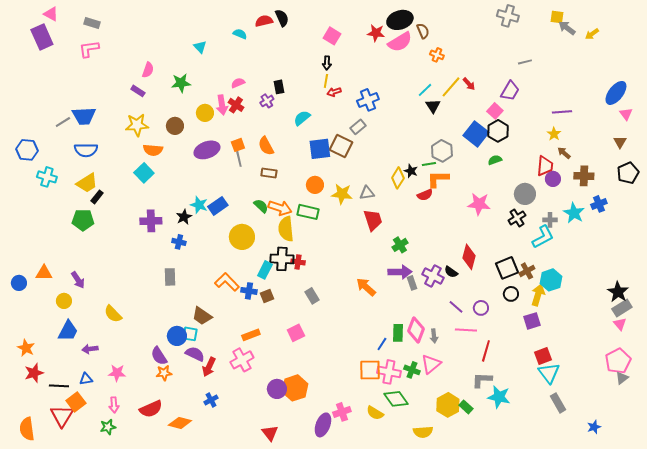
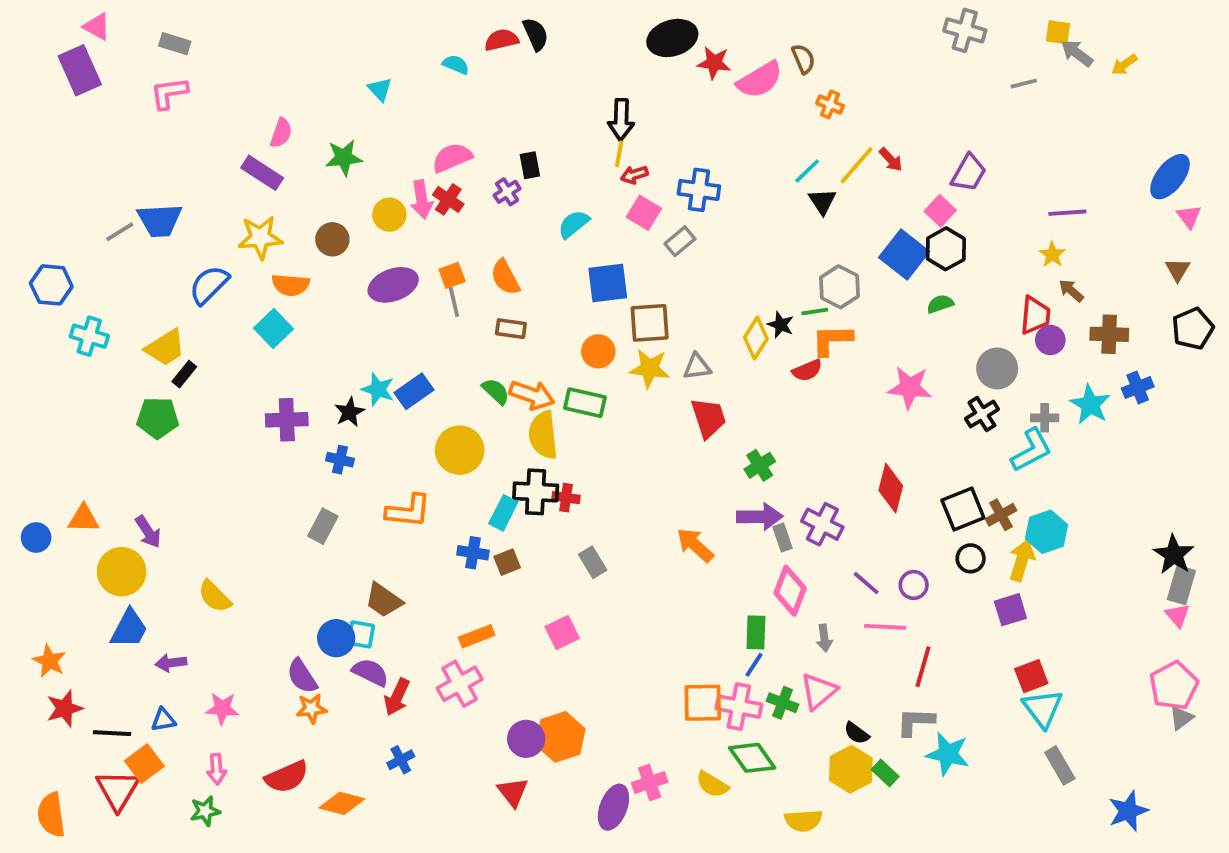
black ellipse: (400, 20) -> (672, 38), moved
pink square: (332, 36) -> (644, 213), moved
gray line: (525, 62) -> (1024, 84), moved
black arrow: (327, 63) -> (621, 120), size x1.5
pink semicircle: (238, 83) -> (452, 158), size x1.5
purple rectangle: (138, 91) -> (262, 173), size x1.5
blue cross: (368, 100) -> (699, 190), turned 30
brown square: (341, 146) -> (650, 323), moved, turned -30
blue semicircle: (86, 150) -> (209, 285), moved, turned 135
black semicircle: (451, 272) -> (857, 733), moved
gray rectangle: (170, 277) -> (323, 526), turned 30
orange L-shape: (227, 282) -> (408, 511), moved, turned 140
yellow circle: (64, 301) -> (122, 572), size x1.6
gray rectangle: (622, 308) -> (1181, 585), turned -42
pink diamond: (416, 330) -> (790, 591), moved
blue line: (382, 344) -> (754, 665), moved
blue star: (594, 427) -> (1128, 811), size x1.5
red triangle: (270, 433) -> (513, 792), moved

